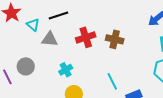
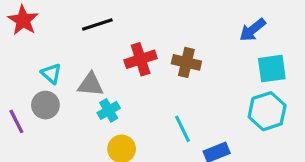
cyan triangle: (33, 25) -> (51, 74), moved
gray triangle: (50, 39) -> (91, 84), moved

